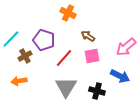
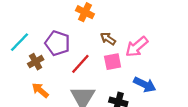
pink arrow: (126, 47) -> (137, 47), moved
orange arrow: (19, 81) -> (40, 90), moved, turned 49

